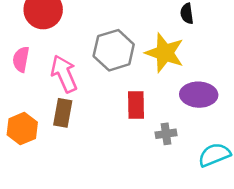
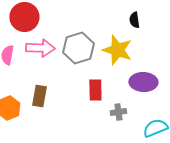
pink arrow: (64, 74) -> (40, 48), moved, turned 116

